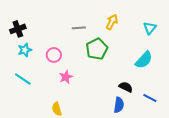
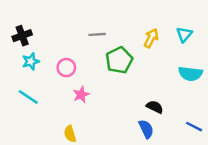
yellow arrow: (112, 22) -> (151, 38), moved
cyan semicircle: (144, 60) -> (190, 74), moved, turned 54
blue line: (150, 98) -> (194, 127), moved
blue semicircle: (119, 105) -> (146, 129), turned -35

